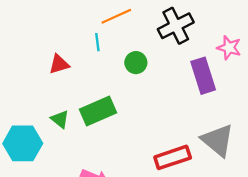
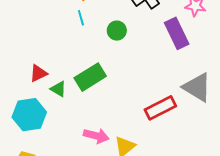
red triangle: (59, 64) -> (38, 73), moved

